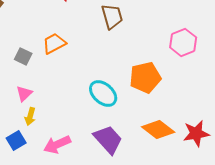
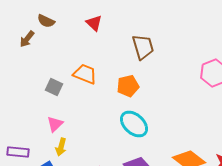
orange trapezoid: (54, 43) -> (85, 74), turned 50
orange pentagon: (145, 77) -> (128, 86), moved, size x0.7

